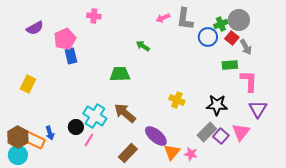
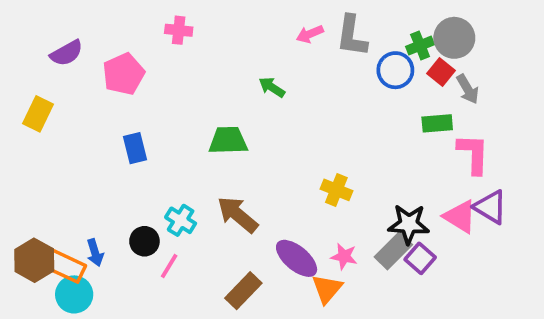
blue rectangle: (71, 56) -> (135, 148), moved
yellow rectangle: (28, 84) -> (38, 114), moved
black star: (217, 105) -> (409, 224), moved
purple triangle: (258, 109) -> (490, 207), turned -30
cyan cross: (95, 116) -> (181, 220), size x0.7
pink triangle: (241, 132) -> (460, 217), moved, turned -36
pink star: (191, 154) -> (344, 256), moved
cyan circle: (18, 155) -> (74, 294), moved

